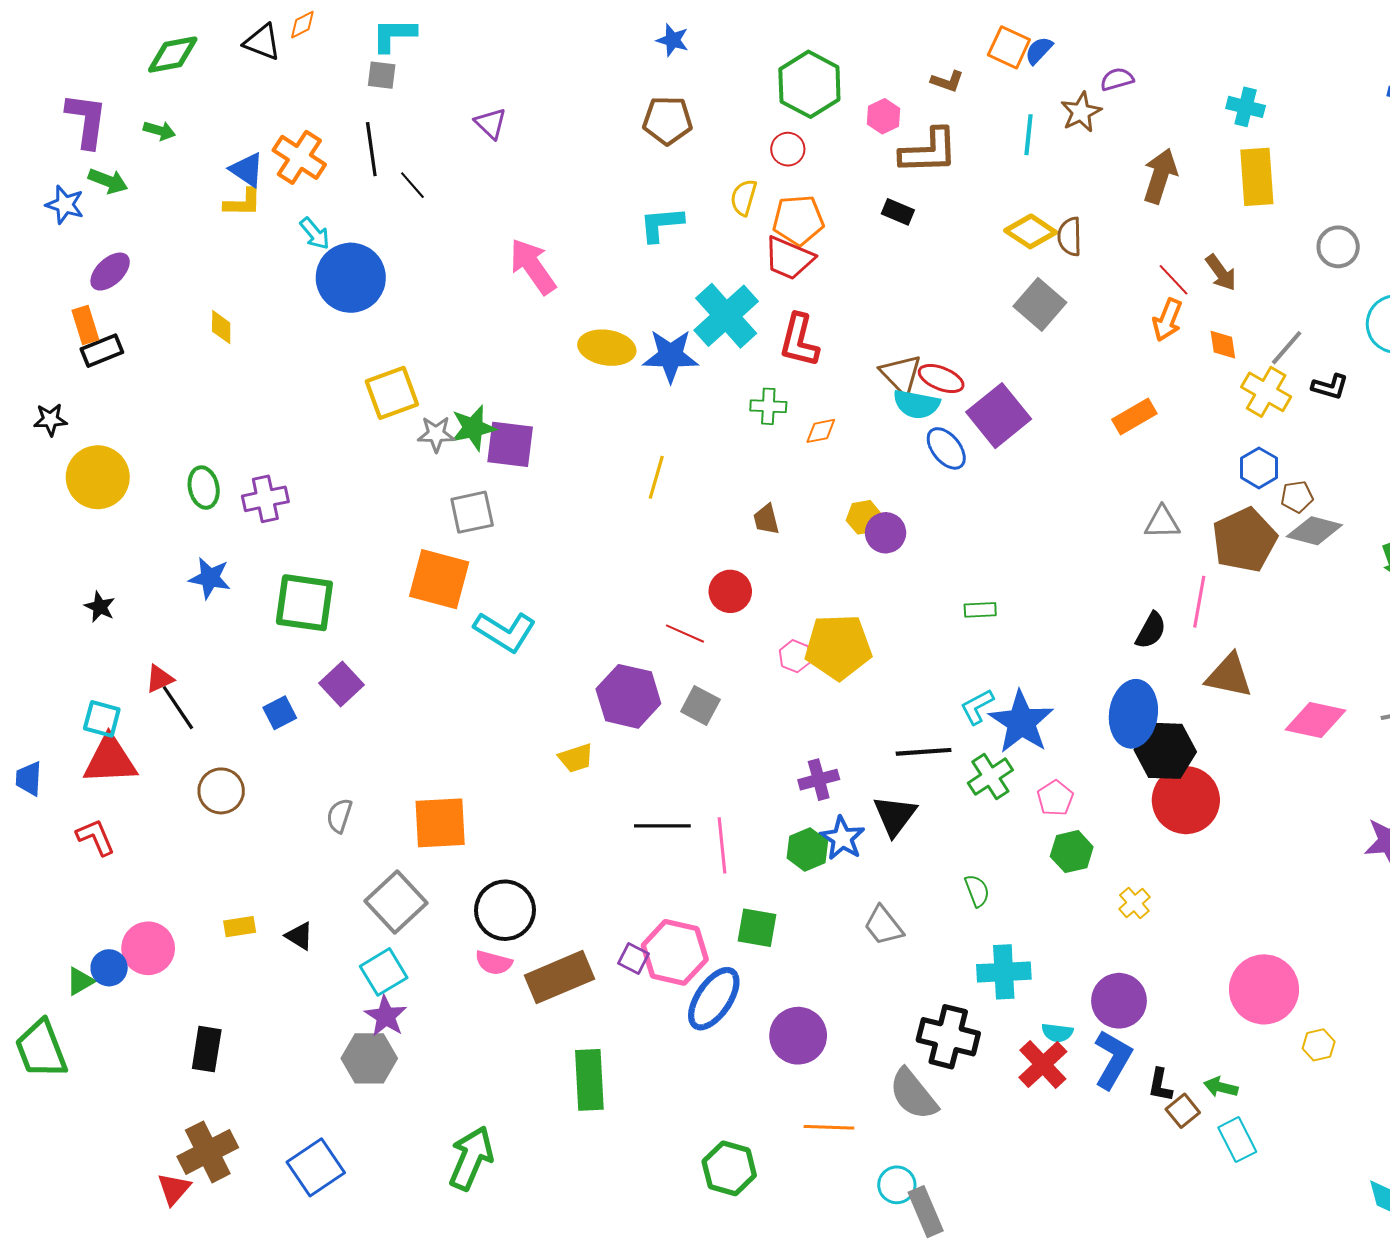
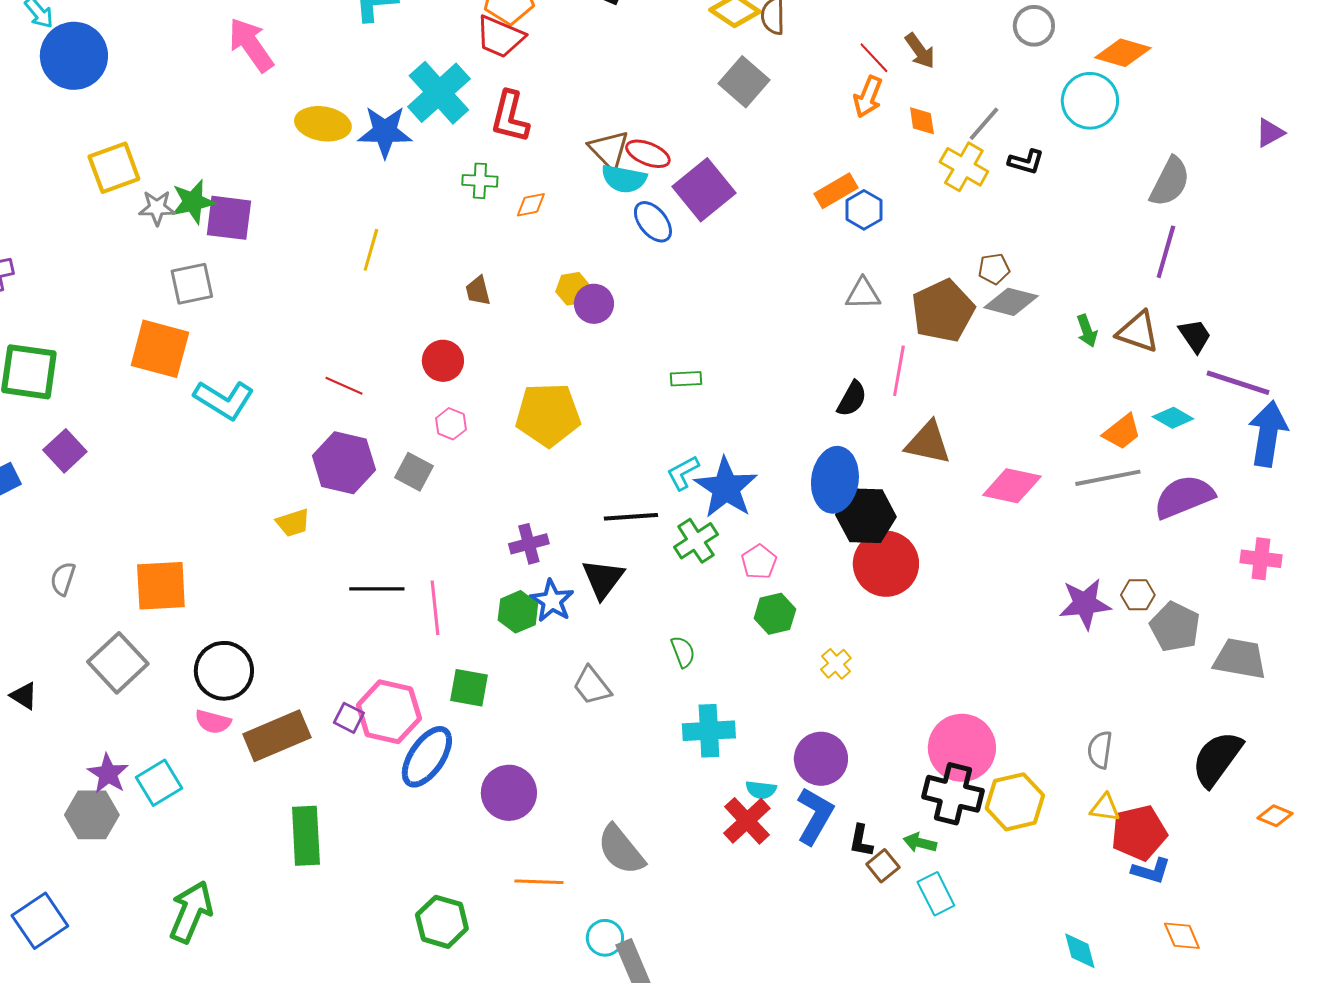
blue hexagon: (1259, 468) -> (864, 210), moved
red line: (685, 634) -> (344, 386), moved
pink hexagon: (795, 656) -> (451, 424), moved
cyan square: (384, 972) -> (159, 783), moved
black cross: (948, 1037) -> (953, 794), moved
yellow hexagon: (1319, 1045) -> (1015, 802), size x1.8

